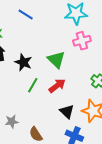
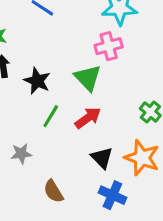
pink cross: (82, 41) -> (109, 46), moved
gray star: (12, 122) -> (21, 154), moved

